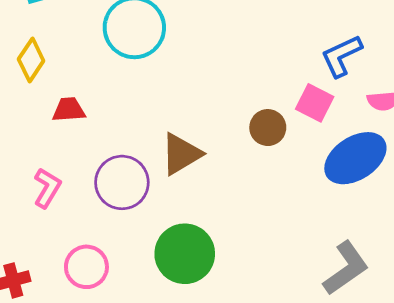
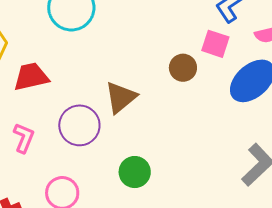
red trapezoid: (69, 110) -> (31, 77), size x1.4
green circle: (185, 254) -> (135, 172), size x0.7

